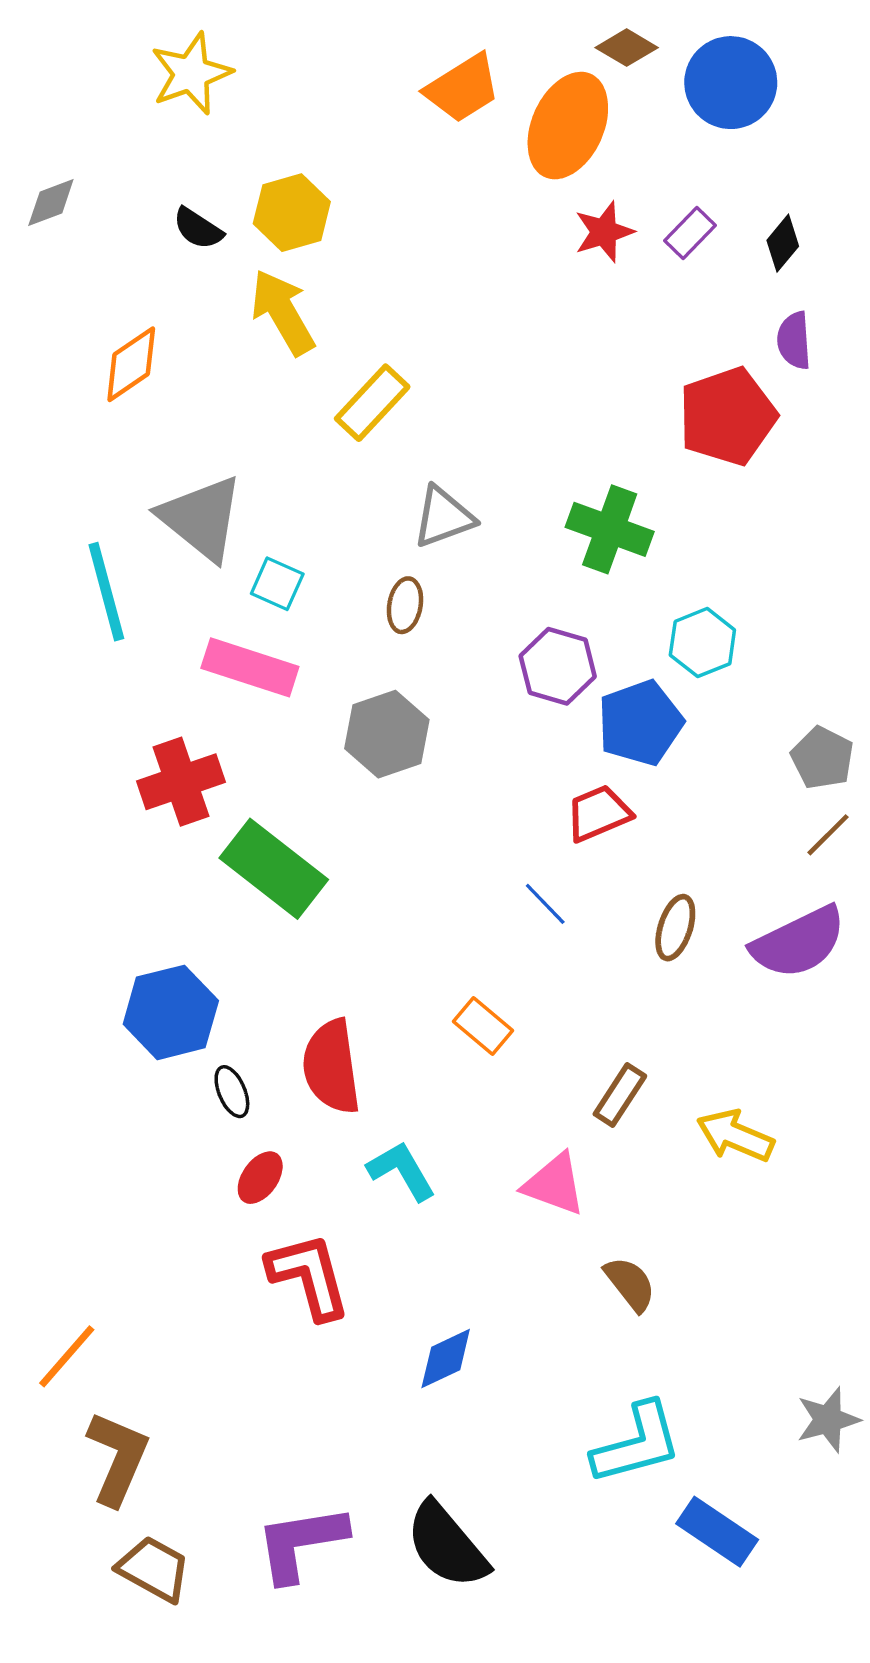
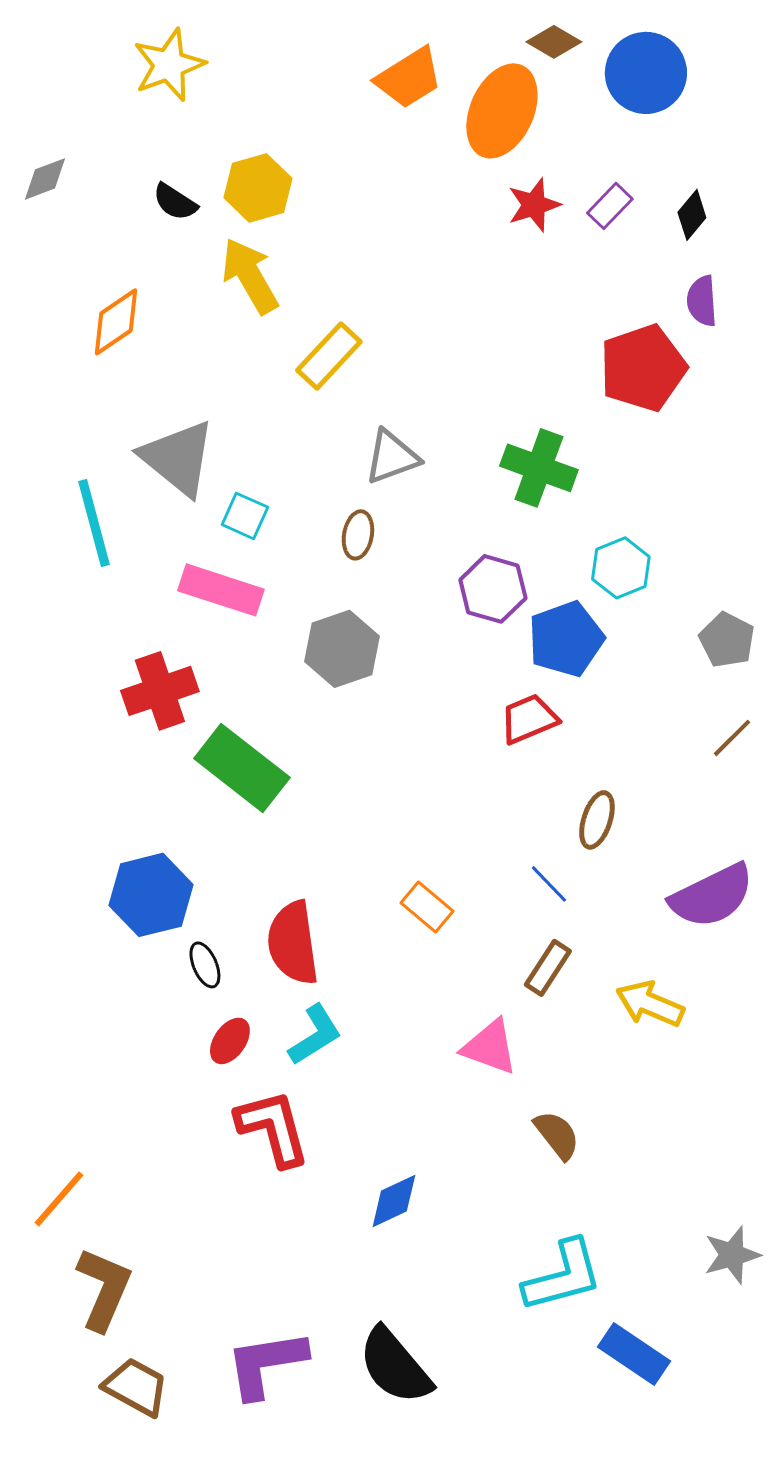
gray pentagon: (822, 758) -> (727, 640), moved
blue line: (545, 904) -> (549, 884), moved
purple semicircle: (799, 942) -> (712, 896), moved
cyan L-shape: (402, 1171) -> (315, 1035), moved, turned 88

